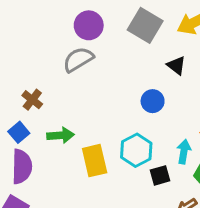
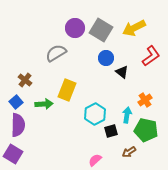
purple circle: (89, 25) -> (75, 28), moved
black triangle: (176, 65) -> (122, 72), moved
blue circle: (153, 101) -> (106, 58), moved
yellow rectangle: (95, 161) -> (67, 90), moved, turned 35

